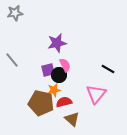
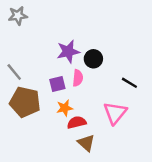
pink semicircle: (65, 65) -> (78, 78), turned 32
black circle: (59, 75) -> (93, 59), moved
brown pentagon: (41, 103) -> (25, 102), moved

